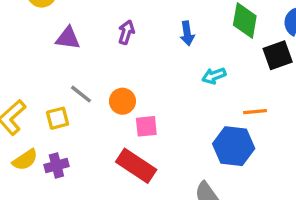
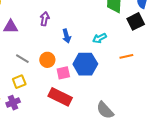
blue arrow: (187, 33) -> (67, 36), moved
yellow square: (58, 118) -> (19, 82), moved
blue hexagon: (234, 146) -> (85, 64), moved

